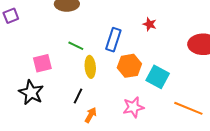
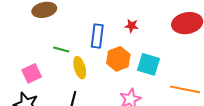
red star: (150, 24) -> (132, 26), moved

